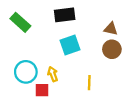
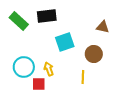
black rectangle: (65, 15) -> (47, 16), moved
brown circle: (112, 49) -> (94, 54), moved

